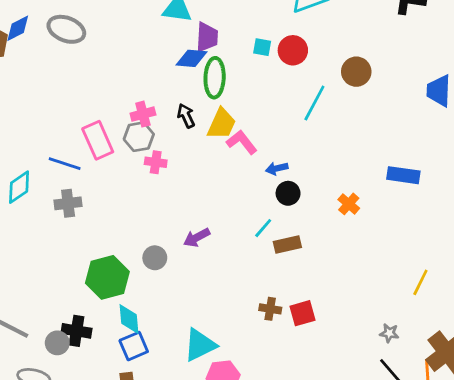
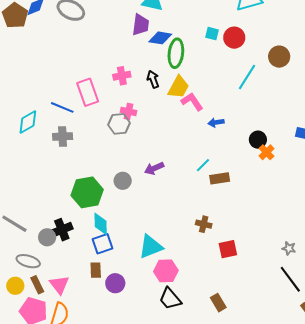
purple trapezoid: (207, 37) -> (141, 25), moved
gray hexagon: (139, 137) -> (119, 124), moved
black circle: (288, 193) -> (258, 140), moved
red square: (303, 313) -> (228, 249), moved
black cross: (77, 331) -> (62, 230), turned -35

